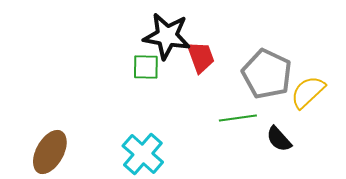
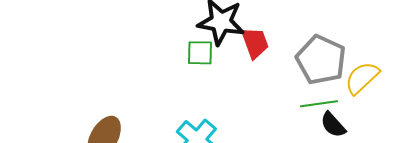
green line: (238, 118) -> (319, 104), moved

